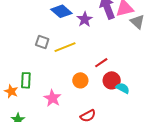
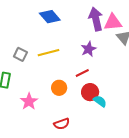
purple star: (85, 19) -> (89, 49), moved
gray square: (42, 42) -> (20, 54), moved

